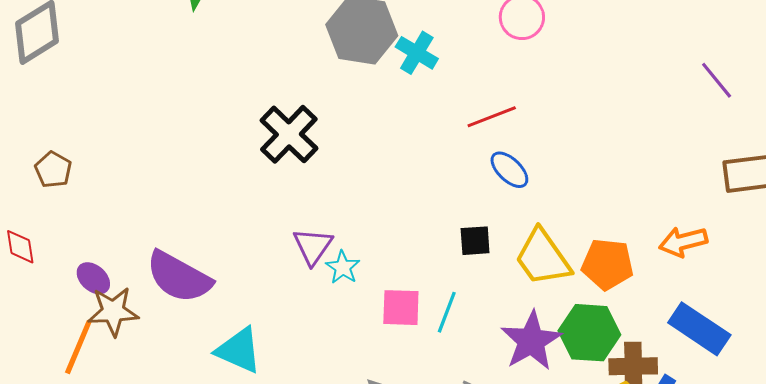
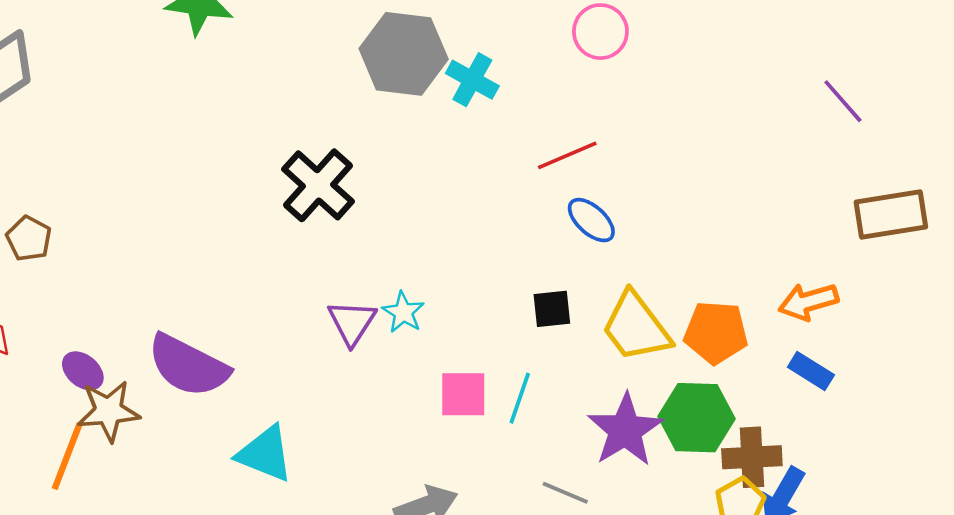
cyan star: (343, 267) -> (403, 312), moved
blue rectangle: (699, 329) -> (811, 371), moved, size x0.6

